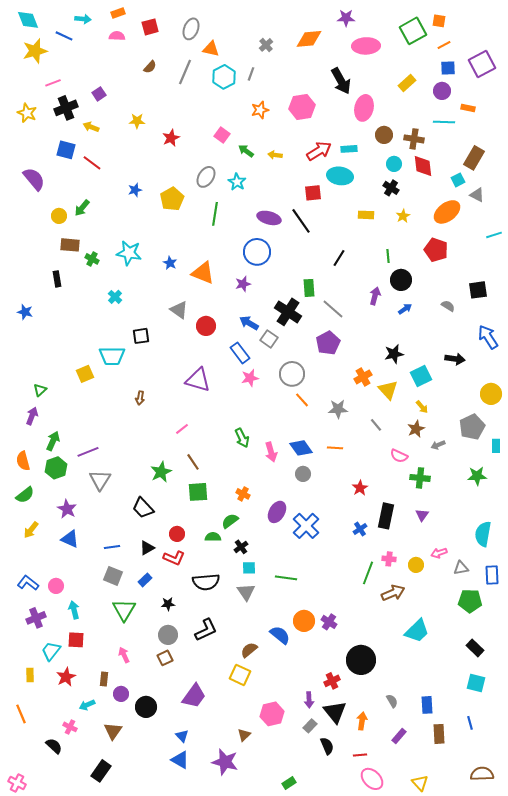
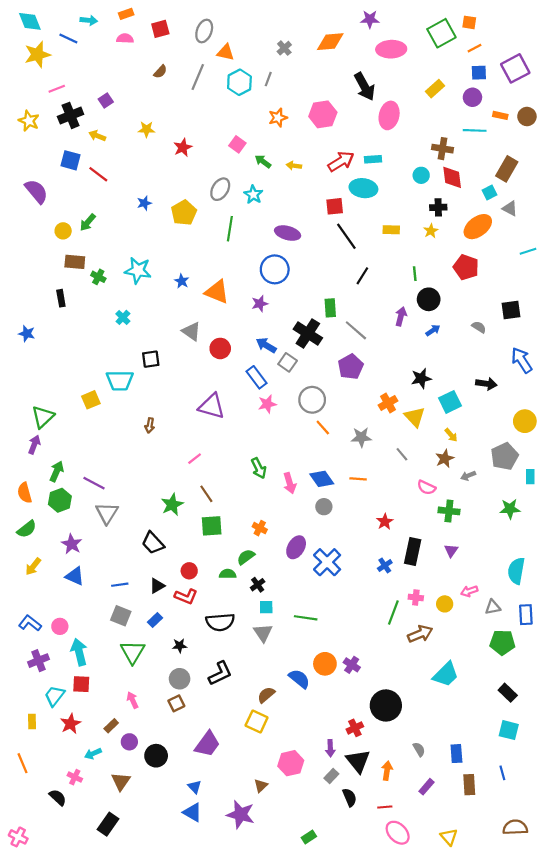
brown circle: (384, 135) -> (527, 117), moved
black cross: (391, 188) -> (438, 207), moved, turned -35
black line: (301, 221) -> (346, 236), moved
green triangle: (40, 390) -> (43, 417), size x1.6
purple line: (88, 452) -> (94, 483), turned 50
cyan arrow: (74, 610) -> (79, 652), size x1.4
brown rectangle: (104, 679) -> (111, 726), turned 40

